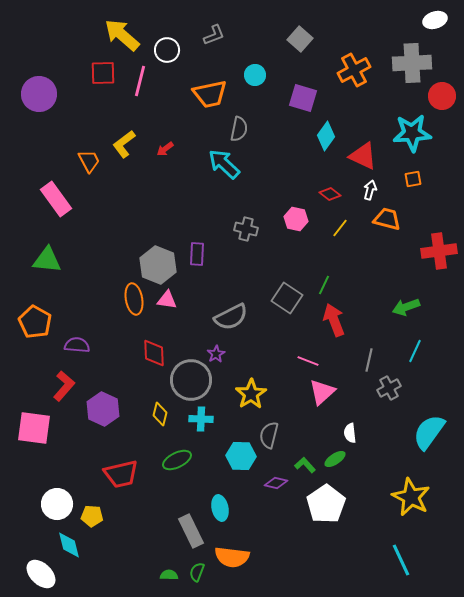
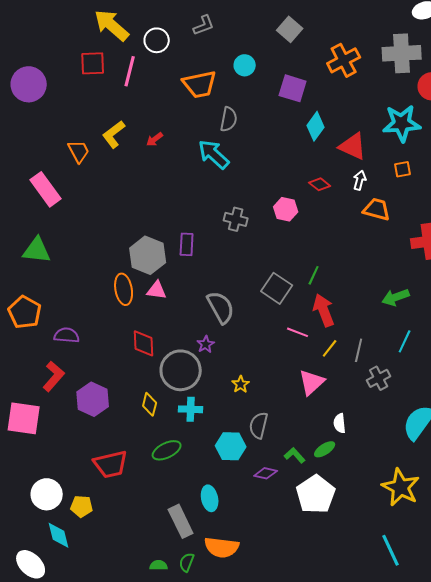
yellow line: (340, 228) -> (330, 348), moved
gray semicircle: (231, 317) -> (221, 307), turned -92
pink line: (308, 361) -> (298, 332), moved
yellow star: (251, 394) -> (241, 384), size x0.6

